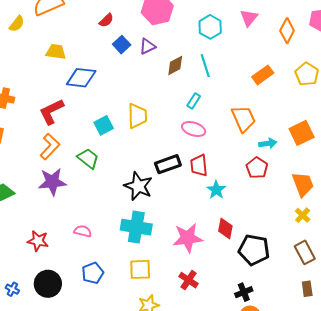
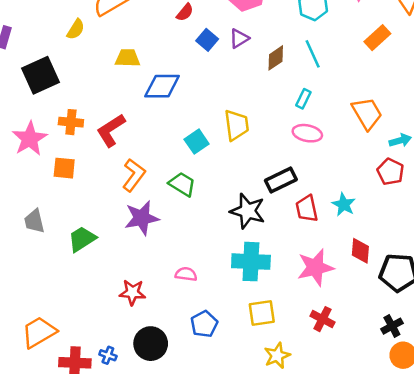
orange rectangle: (263, 75) -> (377, 38), moved
red L-shape: (51, 112) -> (111, 130), moved
red trapezoid: (199, 166) -> (307, 209), moved

